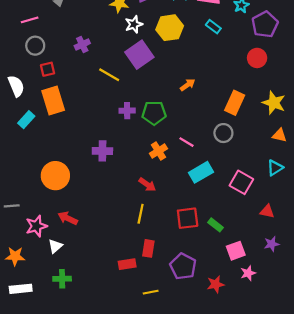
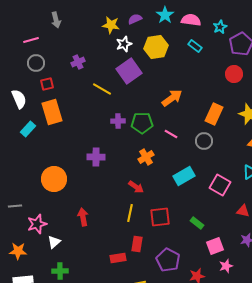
orange arrow: (188, 85) -> (172, 98), size x1.5
pink line: (186, 142) -> (171, 134), moved
red arrow: (68, 218) -> (83, 217), moved, turned 54
red square: (188, 218) -> (160, 217), moved

